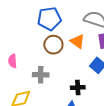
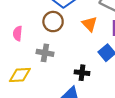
brown circle: (53, 45) -> (53, 22), moved

